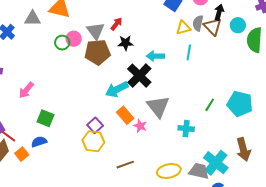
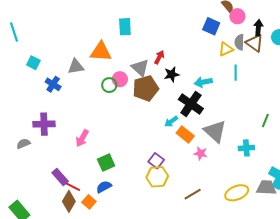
cyan arrow: (117, 89) -> (171, 122), size x0.6
orange rectangle: (125, 115) -> (185, 134), moved
green square: (45, 118) -> (106, 163), turned -36

